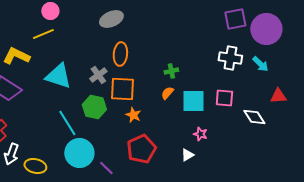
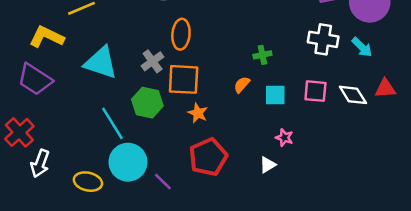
green cross: (171, 71) -> (262, 55), moved
cyan square: (193, 101) -> (275, 95), size x0.7
white diamond: (254, 117) -> (353, 95), moved
yellow ellipse: (35, 166) -> (88, 182), moved

